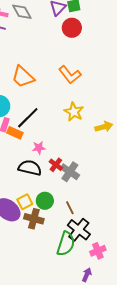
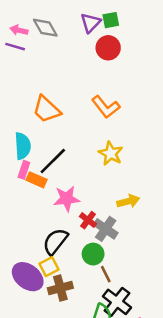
yellow arrow: (104, 127) -> (128, 201), moved
pink star: (39, 148) -> (67, 199), size x1.5
black semicircle: (30, 168) -> (55, 241), moved, turned -65
green circle: (45, 201) -> (93, 254), moved
brown cross: (34, 219) -> (60, 288), turned -30

